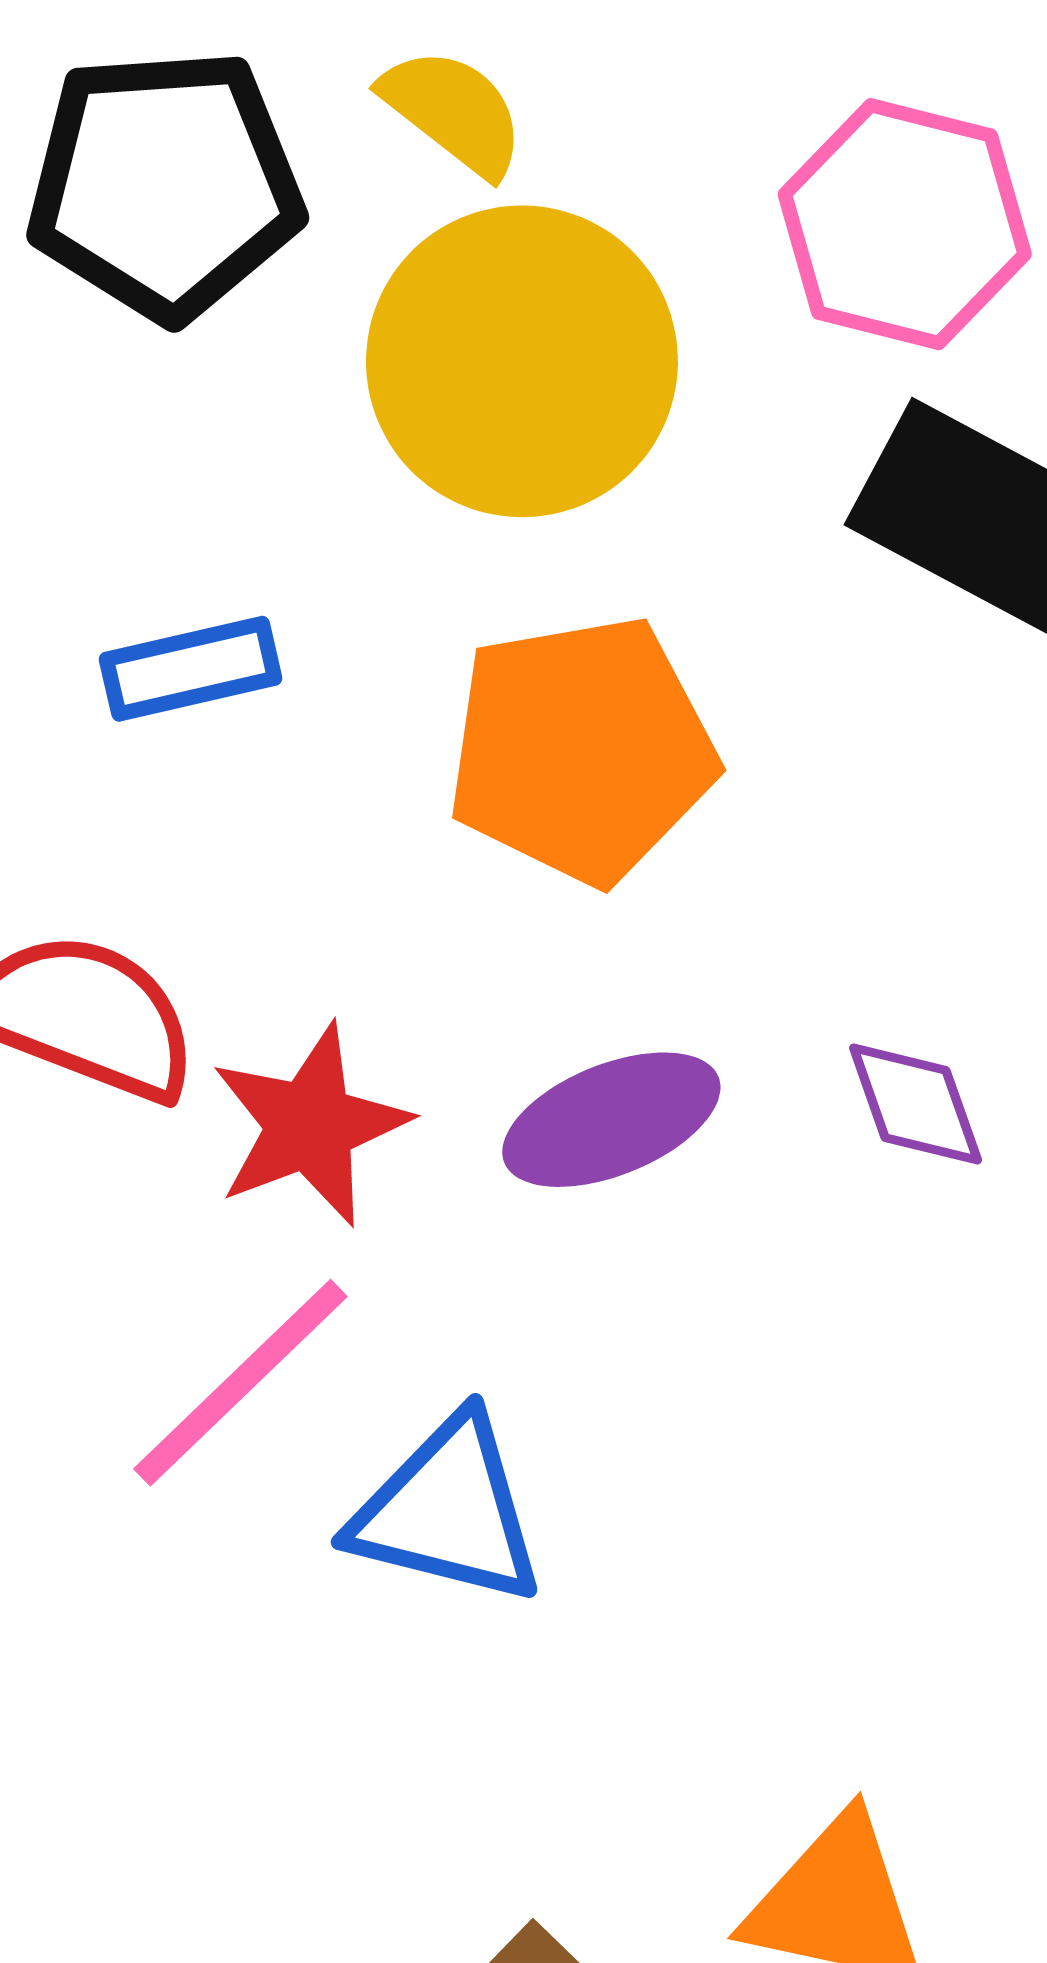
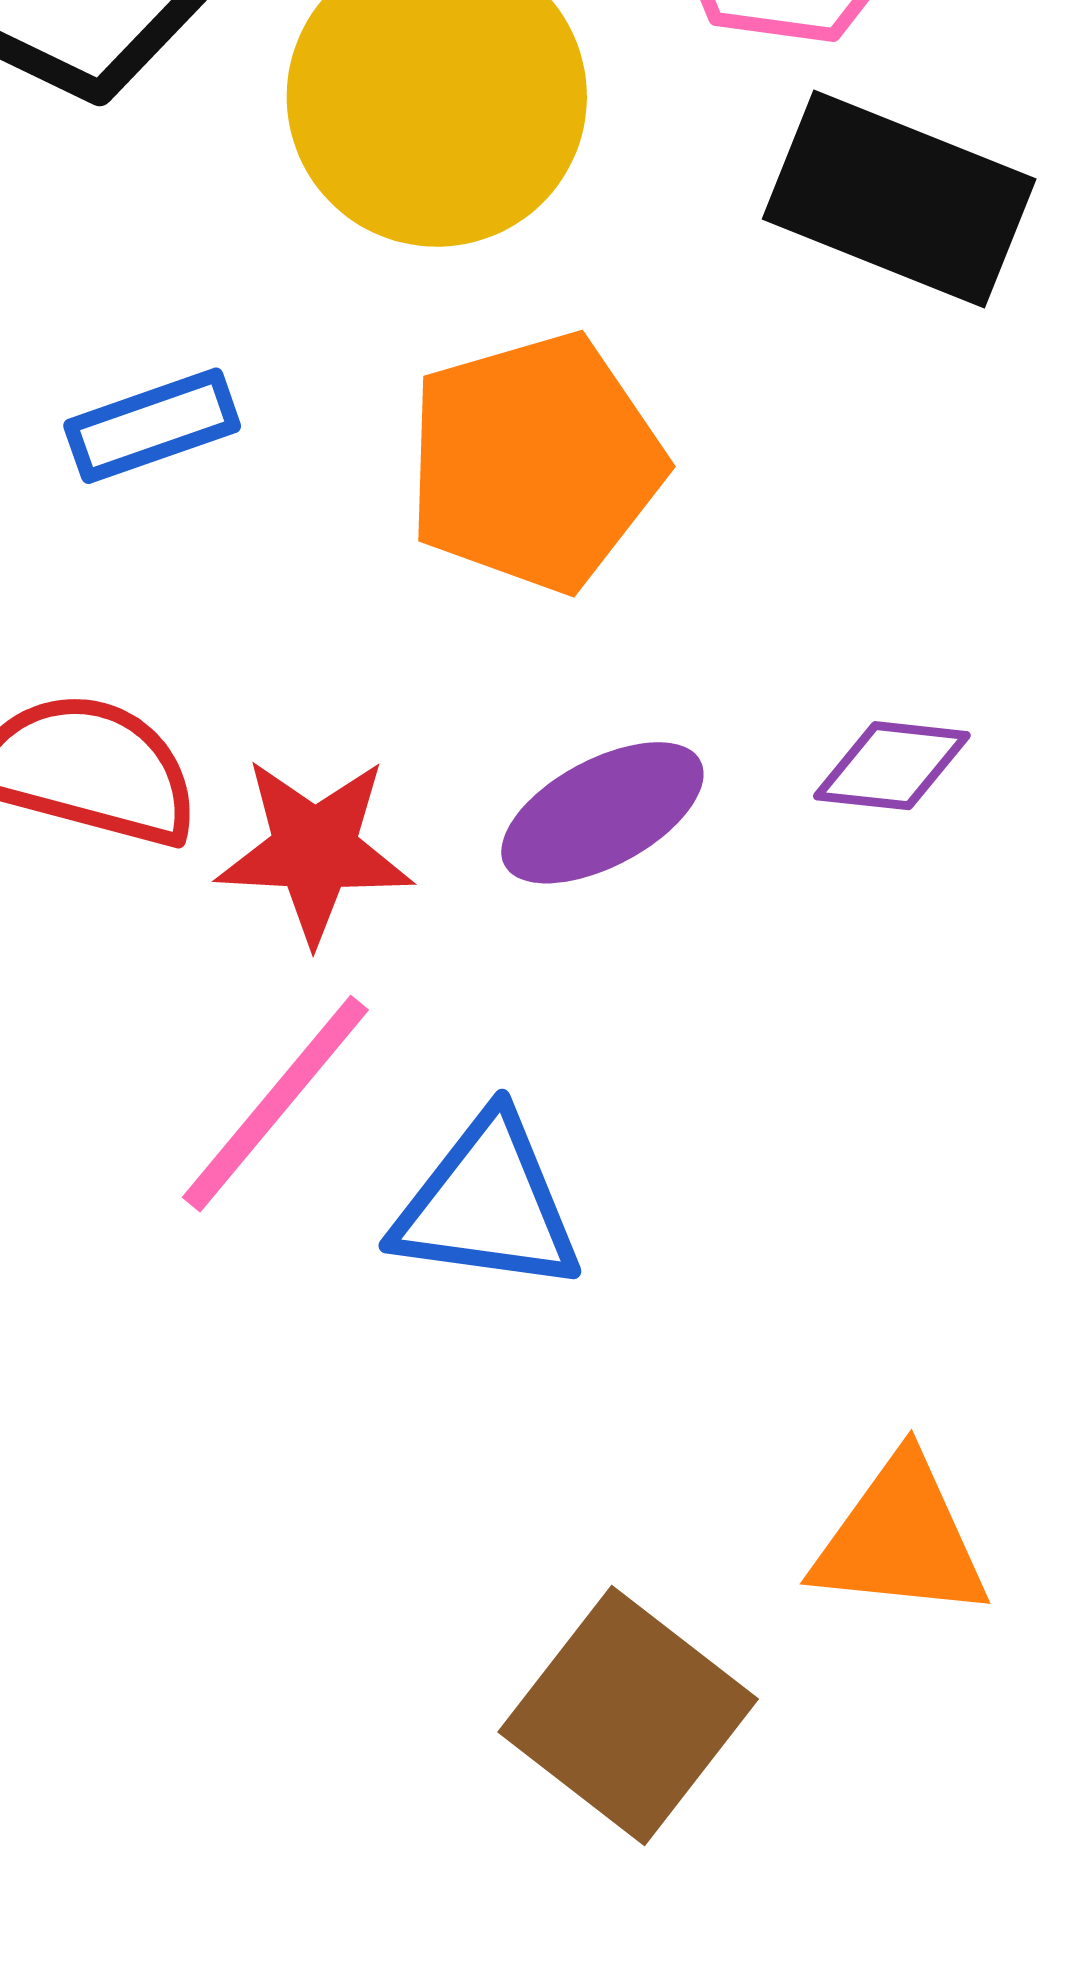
purple diamond: (916, 1104) -> (892, 766), turned -58
red star: (310, 1125) -> (315, 850), turned 30

